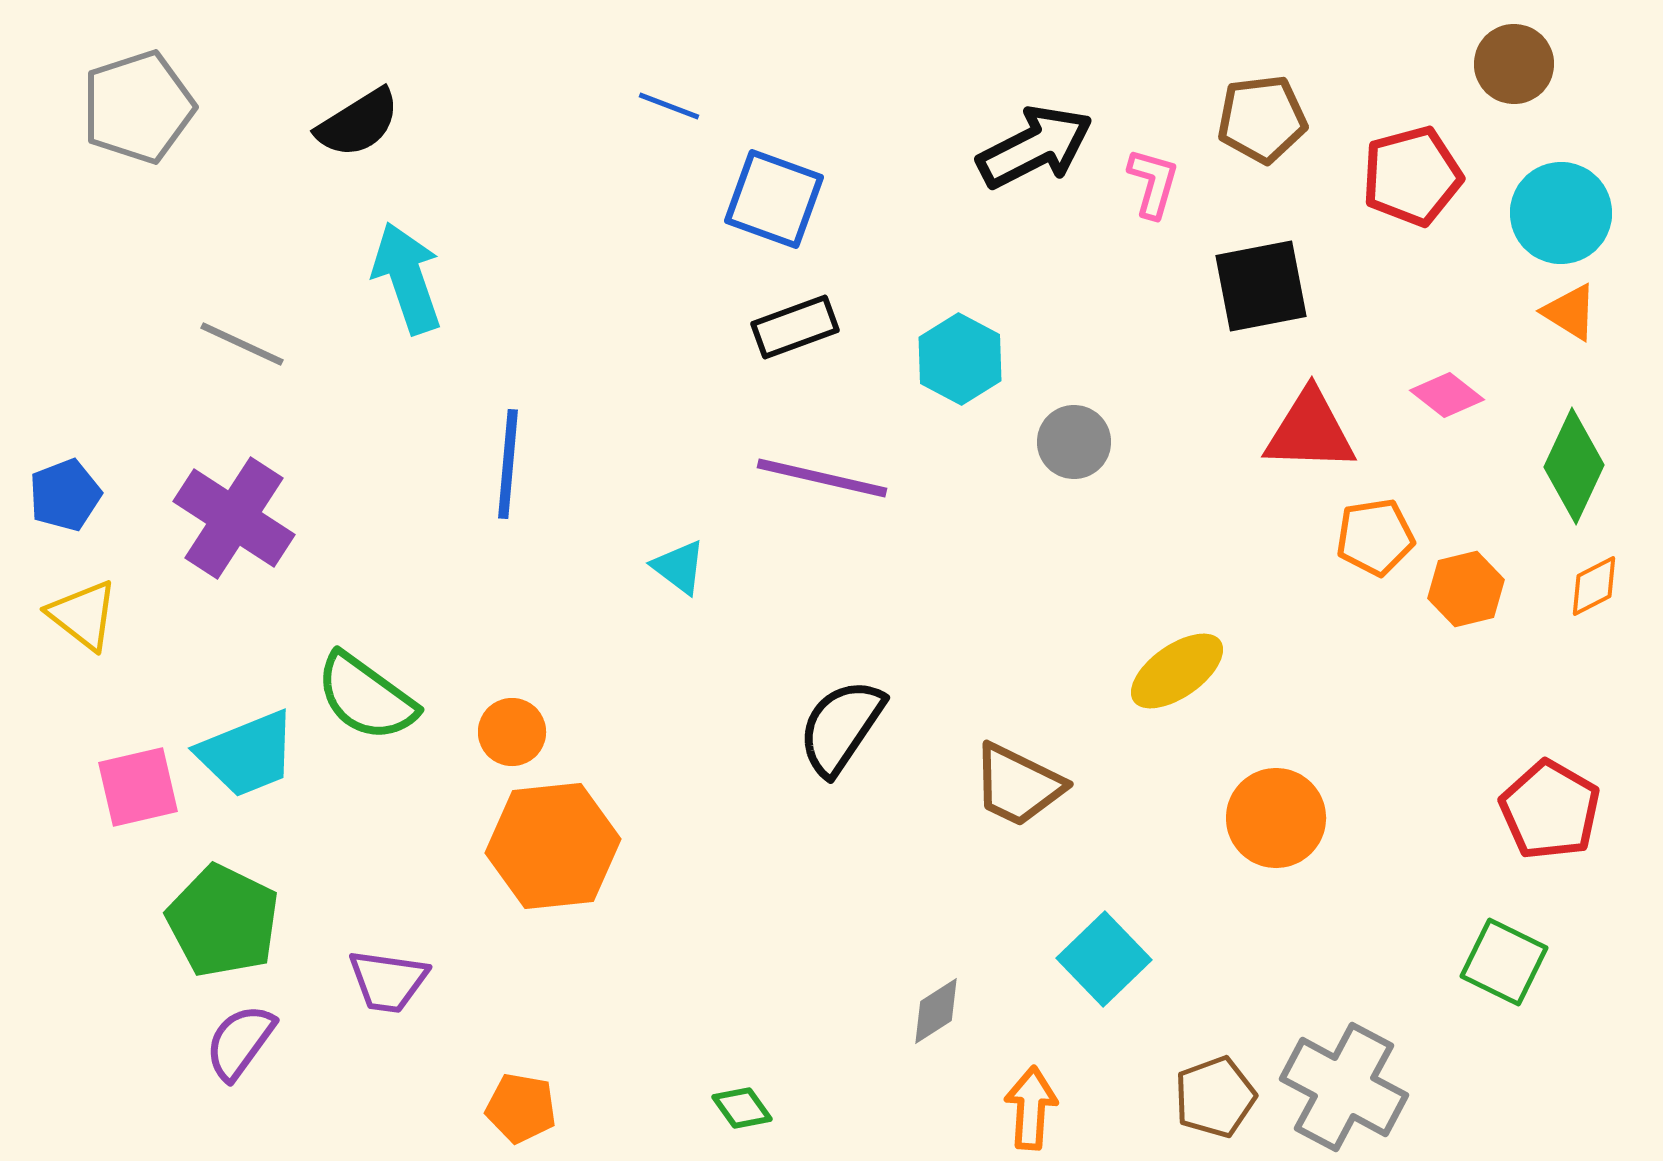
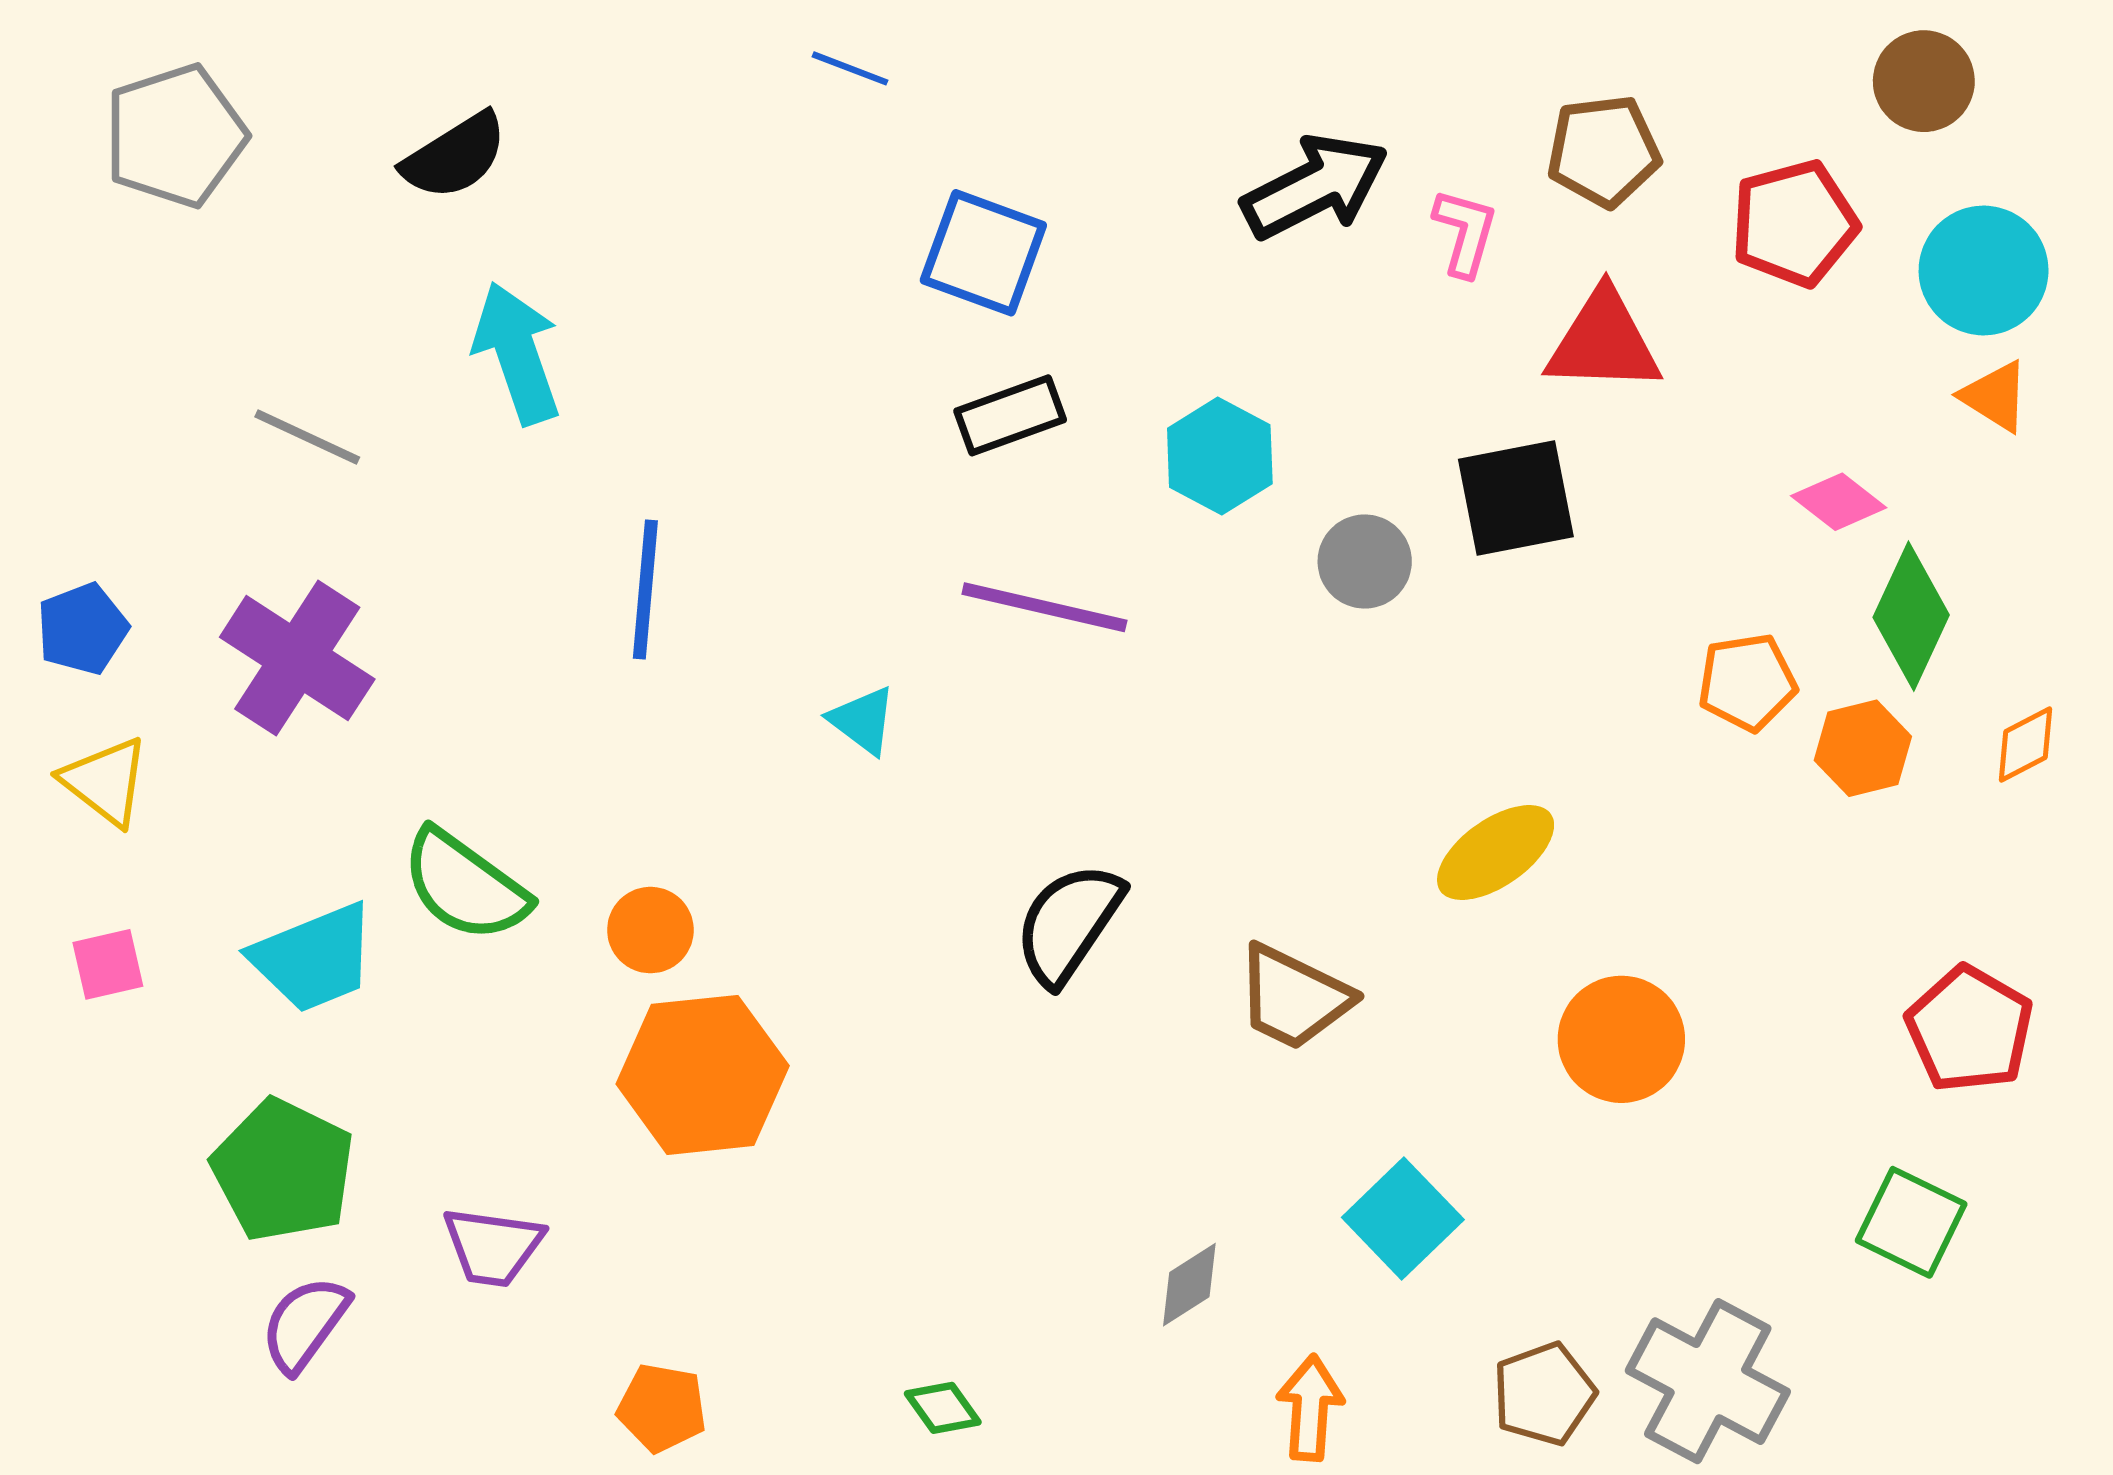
blue line: (669, 106) -> (850, 68), moved
black square: (1261, 286) -> (1516, 498), moved
red triangle: (1310, 431) -> (1604, 342), moved
green diamond: (1574, 466) -> (1911, 616), moved
pink square: (138, 787) -> (108, 964), moved, size x0.7

